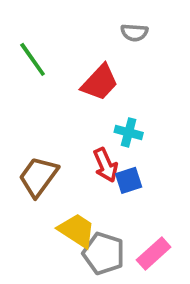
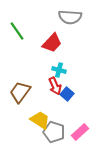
gray semicircle: (134, 33) -> (70, 17), size x1.6
cyan cross: (129, 132) -> (59, 70), moved
blue square: (129, 180) -> (67, 94), turned -32

